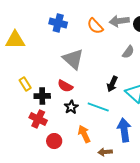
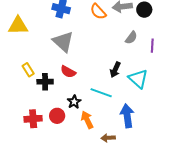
gray triangle: (73, 59) -> (63, 42), moved
black star: (71, 107) -> (74, 102), moved
red cross: (38, 119) -> (33, 119), moved, turned -30
red circle: (54, 141) -> (57, 116), moved

